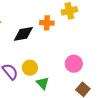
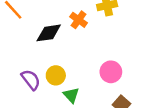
orange cross: (47, 23) -> (79, 20), turned 32

